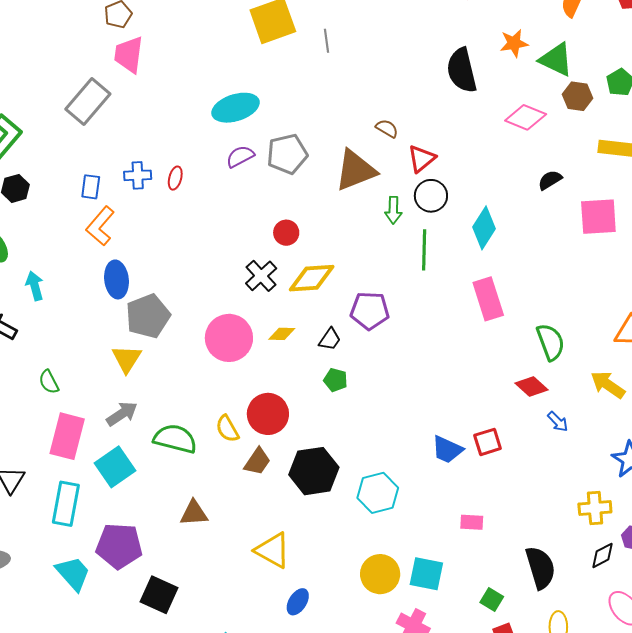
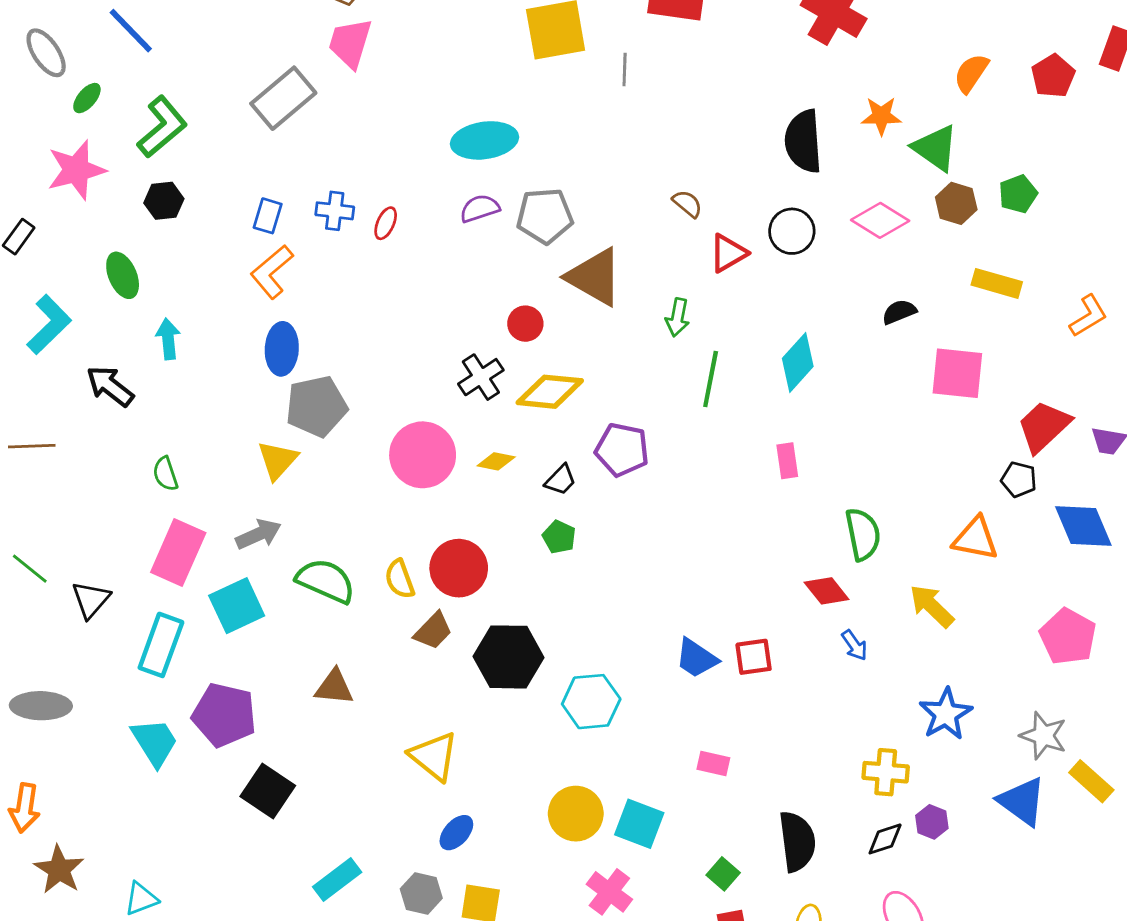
brown triangle: (356, 170) -> (595, 277), moved, turned 42
black circle: (431, 196) -> (792, 231), moved
pink rectangle: (488, 299) -> (787, 461), size x0.6

